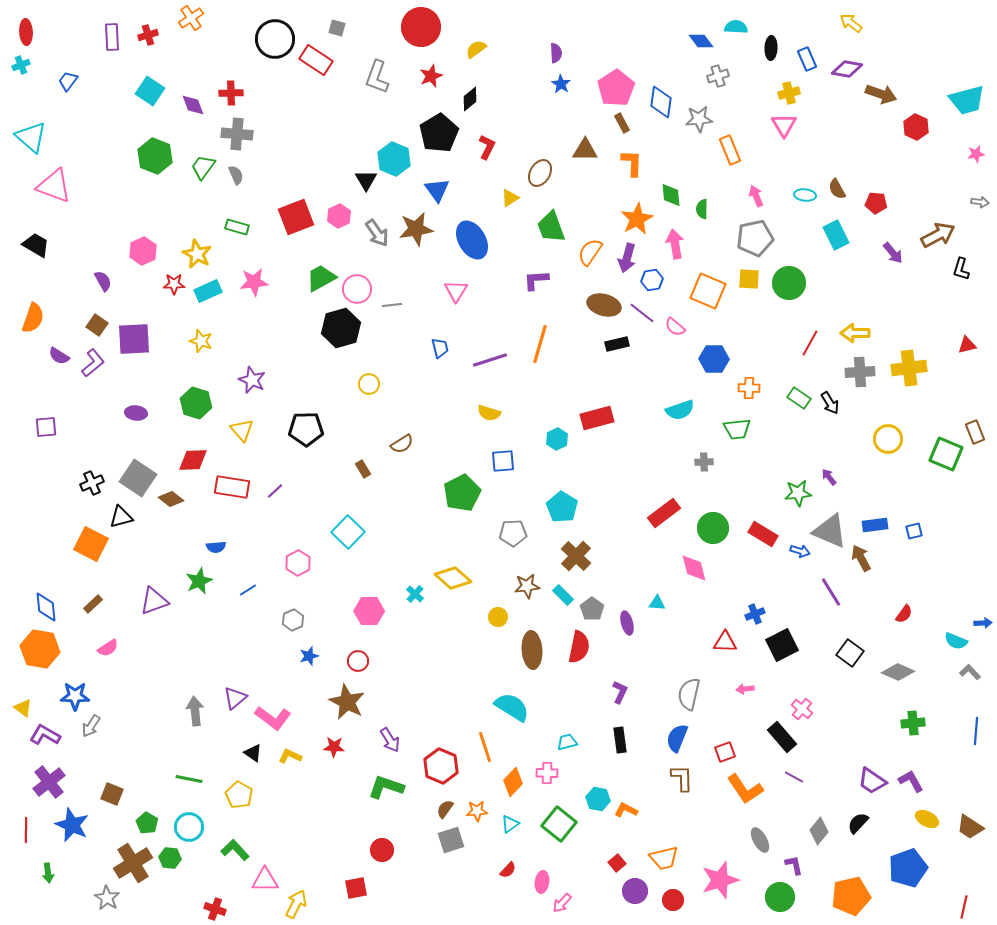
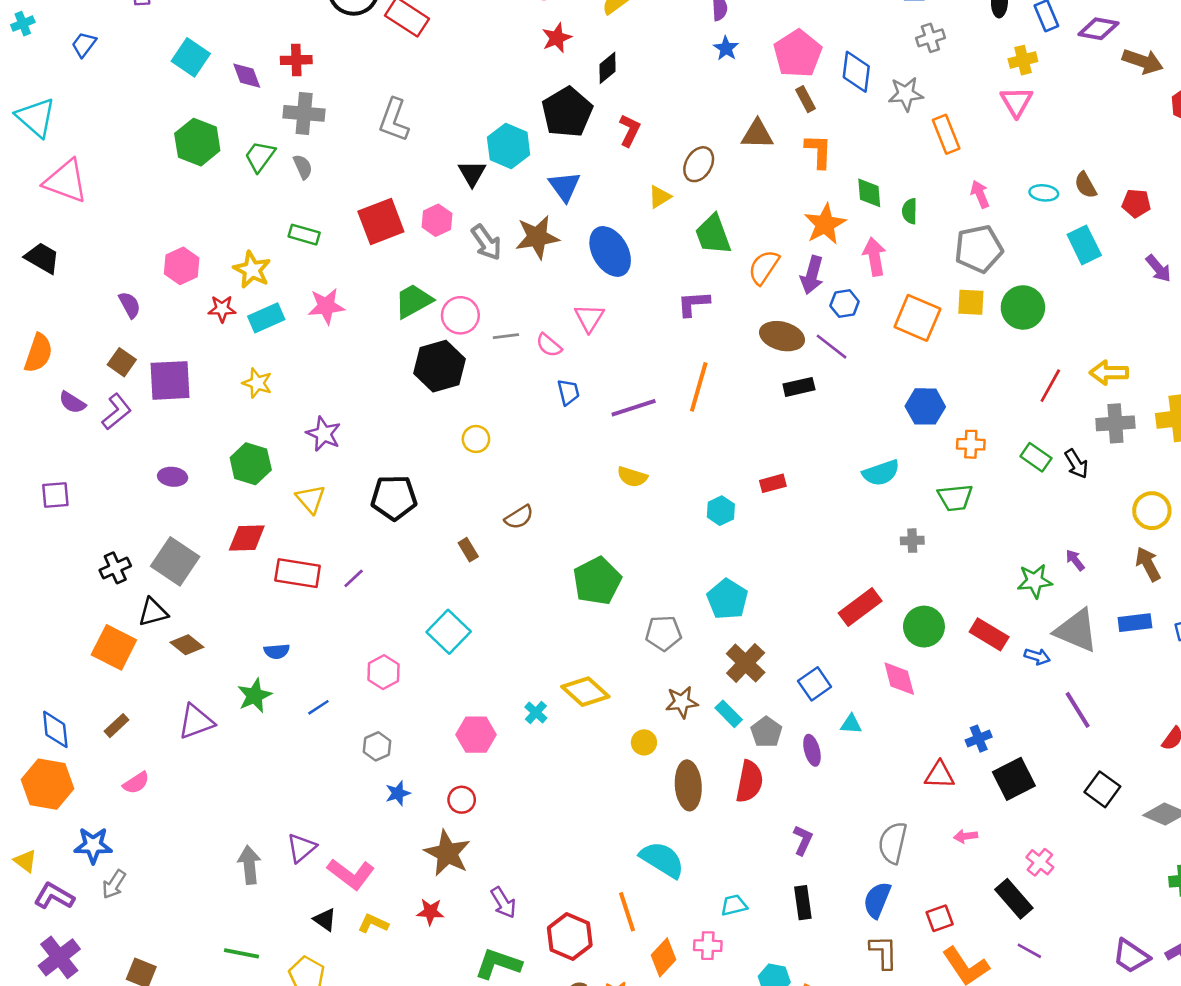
gray L-shape: (377, 77) -> (394, 120), moved
pink semicircle: (675, 327) -> (549, 345), moved
red rectangle: (597, 418) -> (773, 483), size x0.6
blue square: (503, 461) -> (815, 684), moved, turned -30
brown diamond: (171, 499) -> (187, 645), moved
brown arrow: (861, 558) -> (1148, 564), moved

